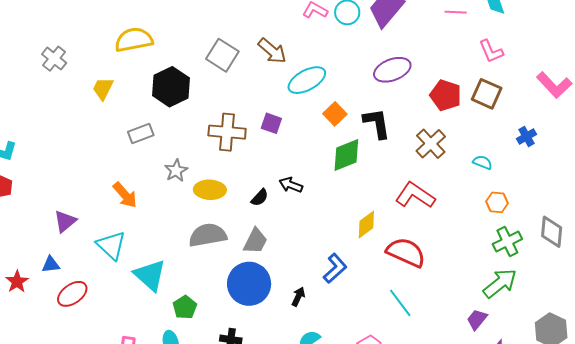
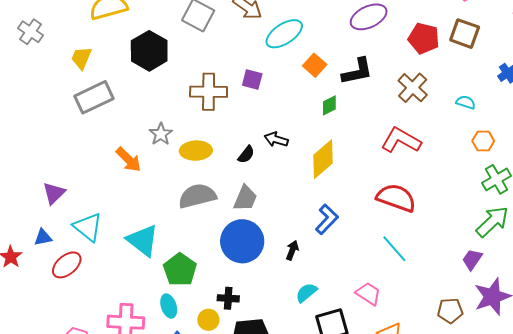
black L-shape: (377, 123) -> (357, 71), turned 92
gray rectangle: (141, 133) -> (94, 97), moved, size x1.5
green diamond: (346, 155) -> (329, 105), size x0.6
orange arrow: (125, 195) -> (128, 160), moved
yellow diamond: (366, 225) -> (323, 159), moved, size x1.4
cyan triangle: (111, 245) -> (88, 227), moved
green pentagon: (185, 307) -> (180, 270), size x1.4

